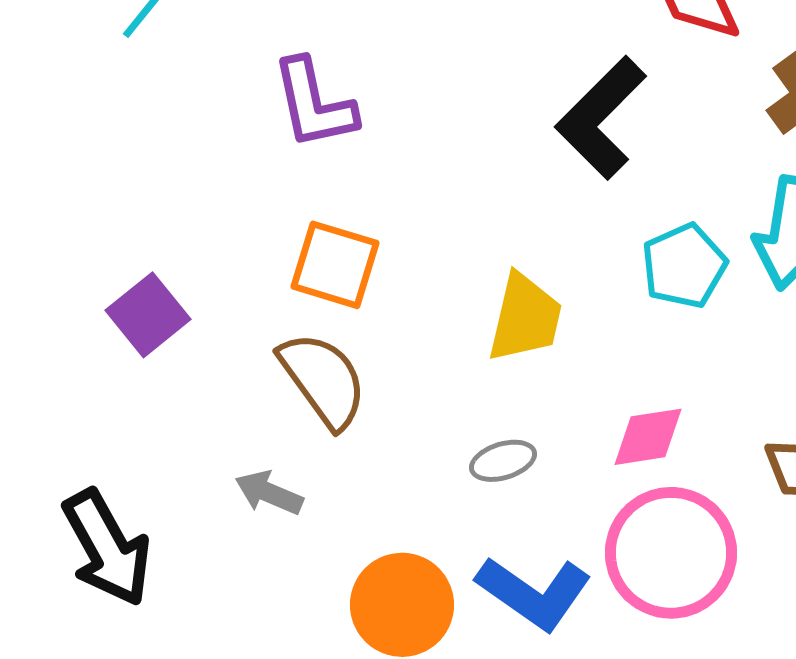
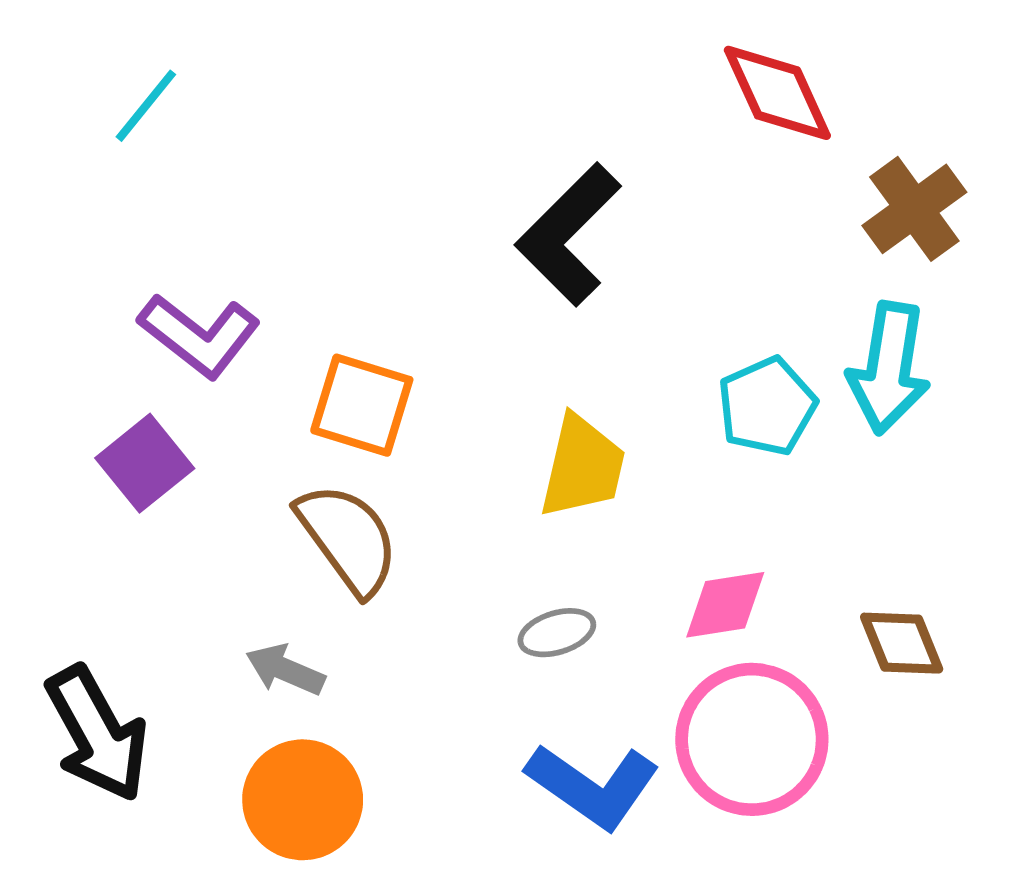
purple L-shape: (314, 104) -> (199, 335), moved, turned -40
black L-shape: (601, 118) -> (568, 234), moved
orange circle: (402, 605) -> (303, 800), moved

